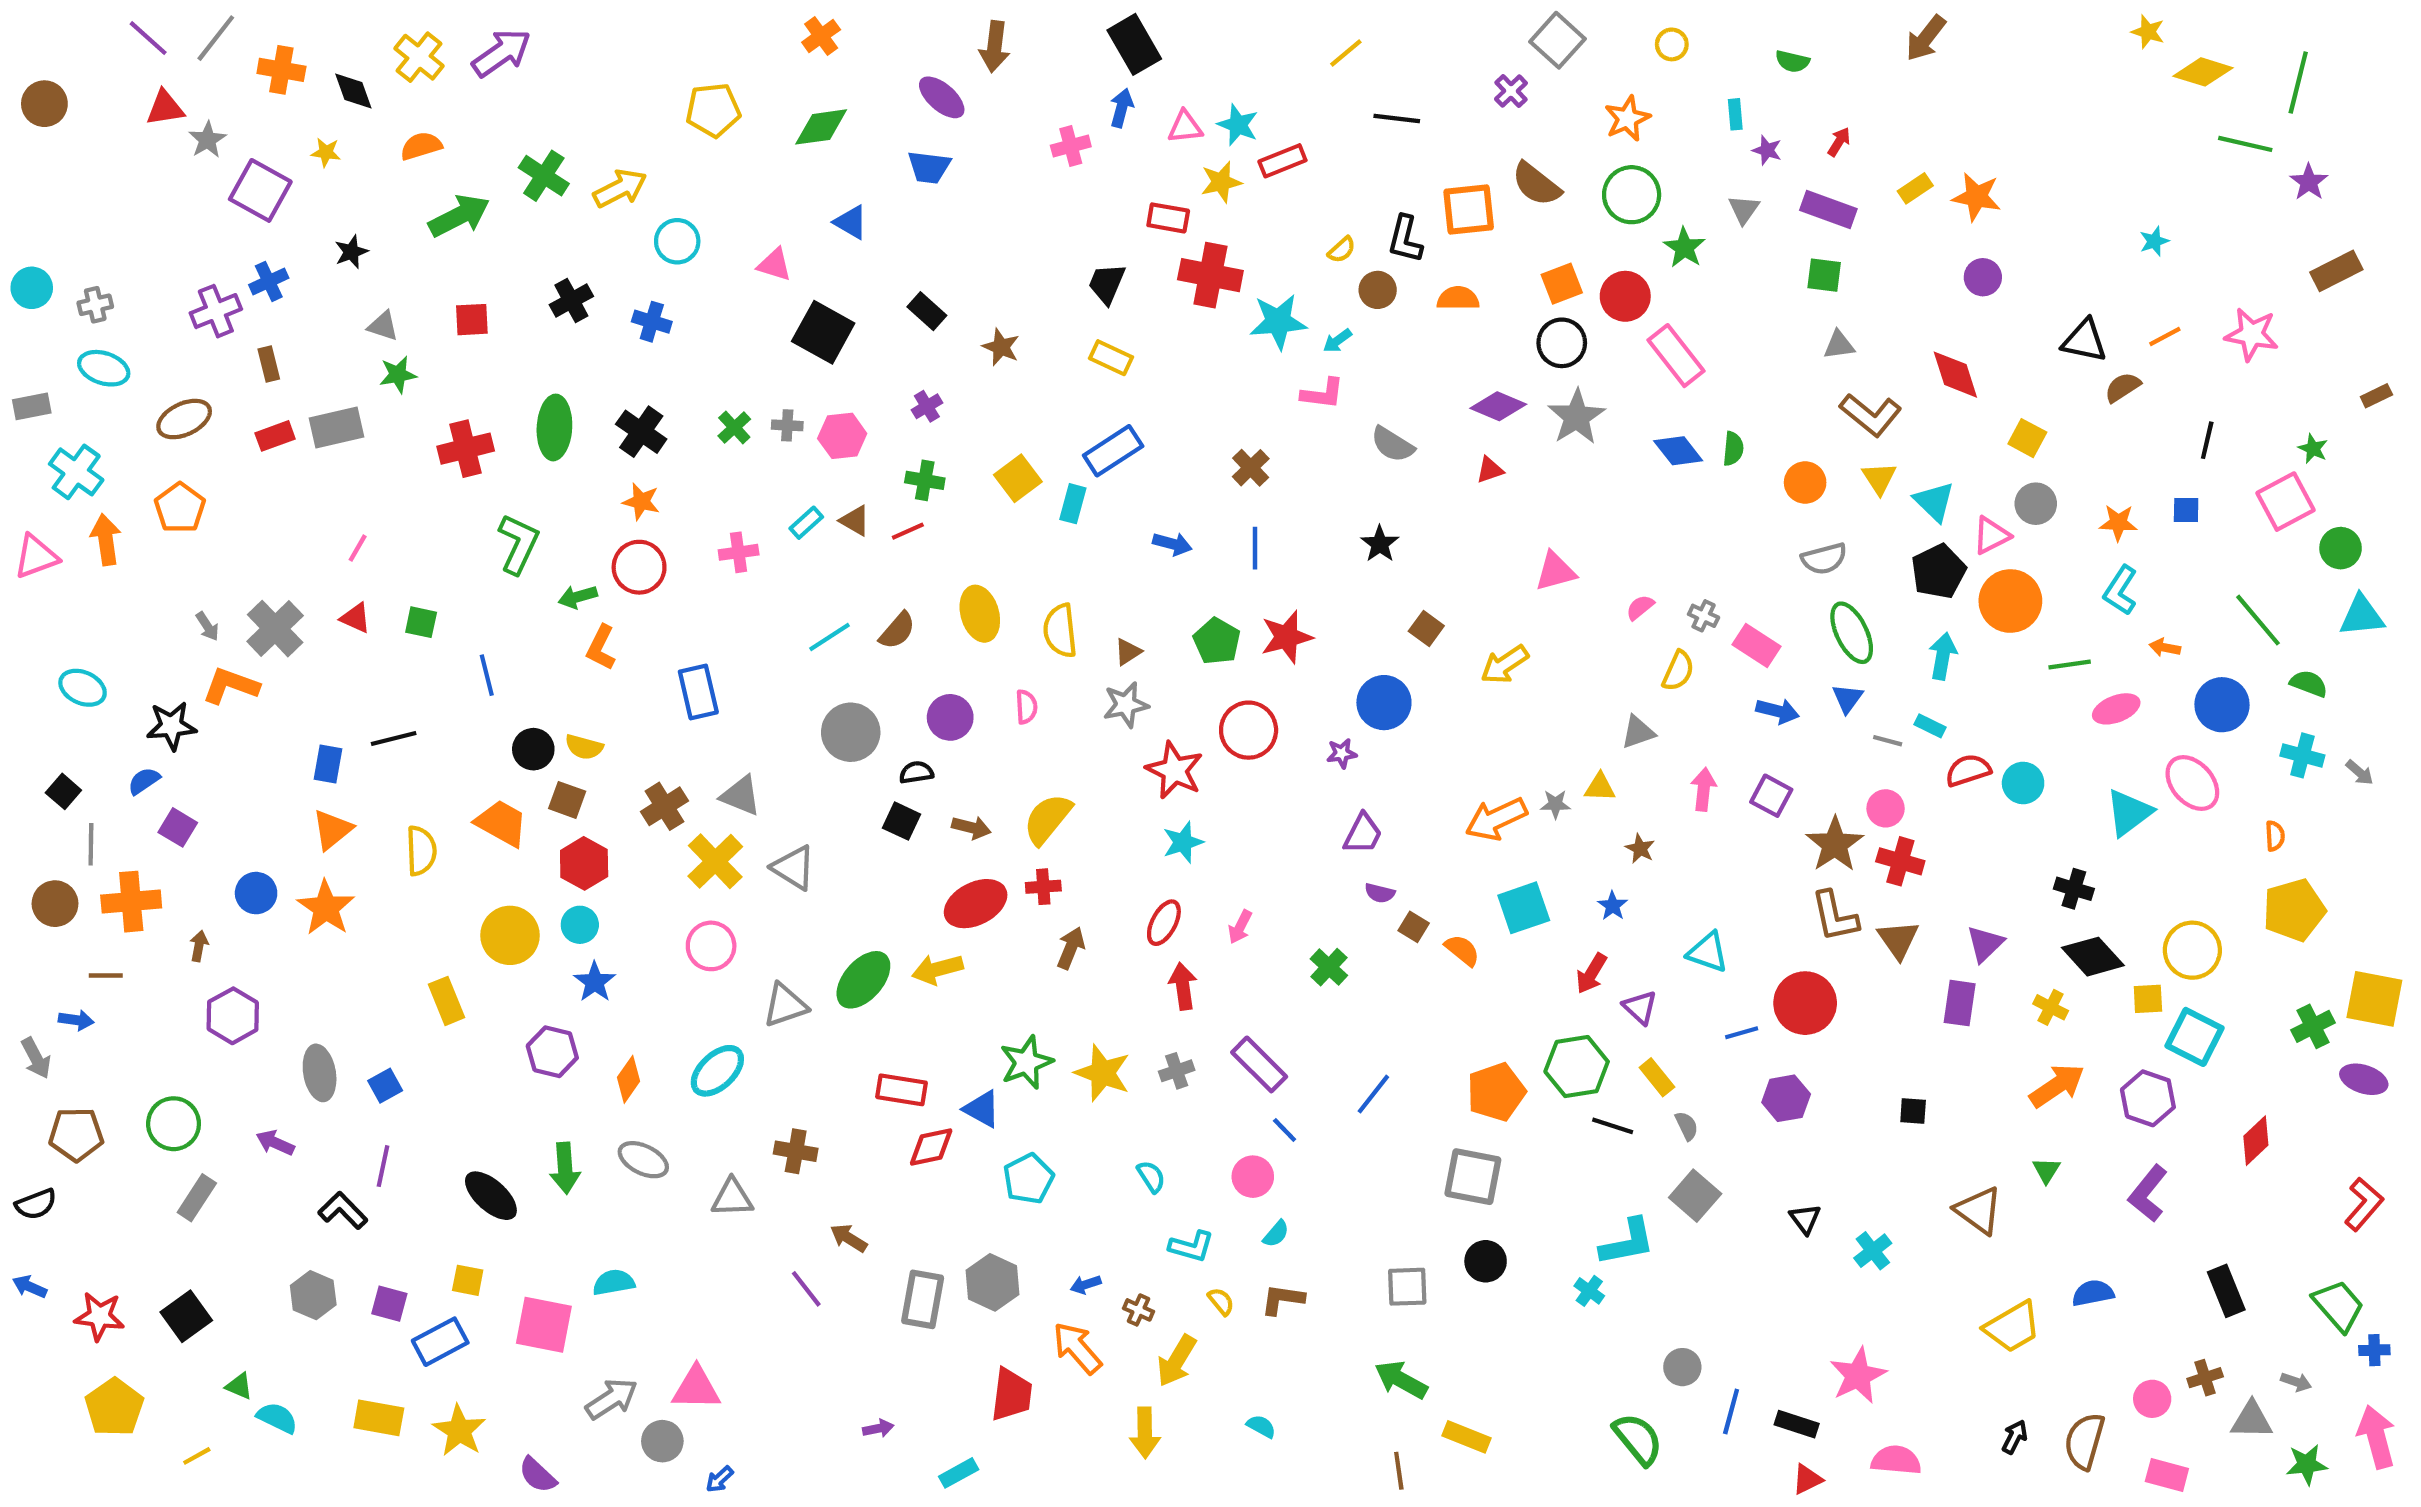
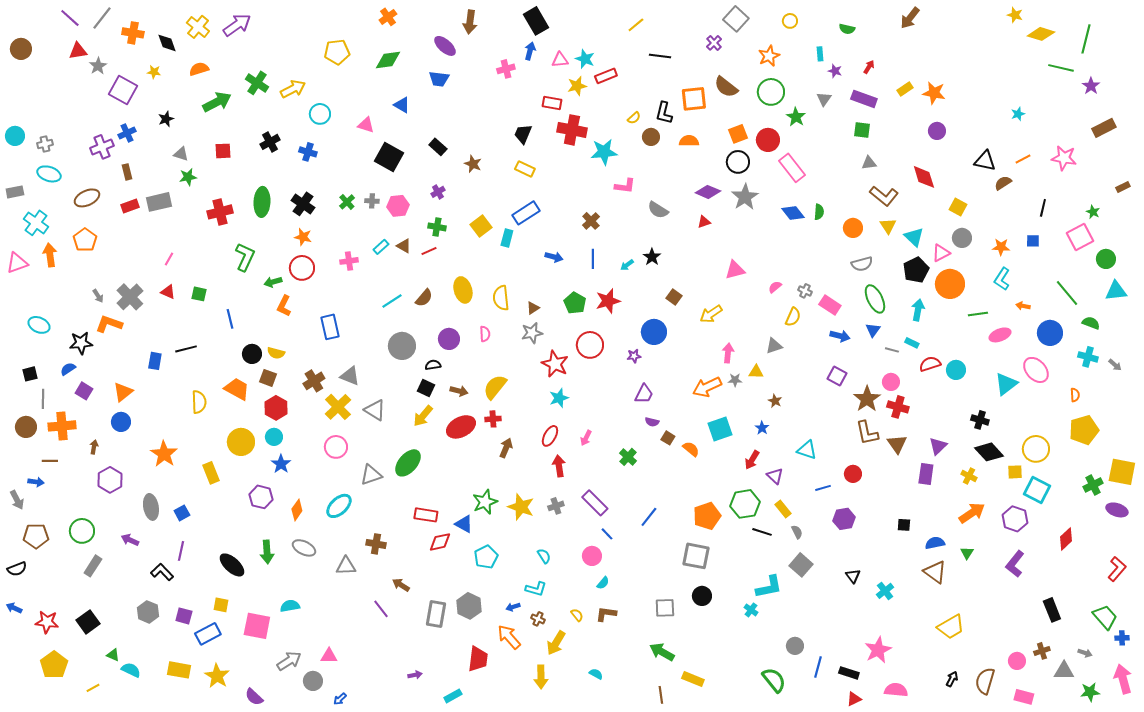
cyan arrow: (1337, 341) -> (627, 265), moved
pink arrow: (1704, 789) -> (728, 353), moved
black square: (63, 791) -> (30, 374), turned 35
orange triangle: (332, 830) -> (123, 392), moved
orange star: (326, 908) -> (164, 454), moved
yellow arrow: (937, 969) -> (423, 416), moved, turned -35
red circle: (1805, 1003) -> (853, 474), size x0.6
cyan L-shape: (1191, 1246) -> (536, 589), moved
blue semicircle: (2093, 1293) -> (935, 543), moved
pink triangle: (696, 1388) -> (329, 656), size x0.7

